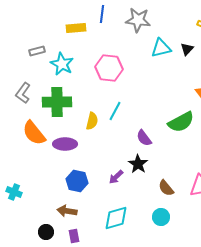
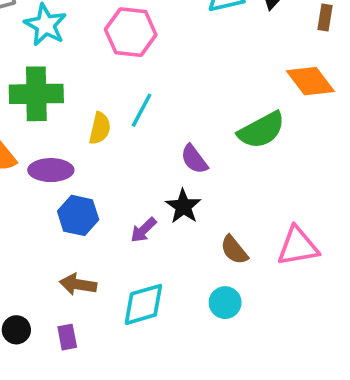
blue hexagon: (77, 181) -> (78, 215), moved
brown arrow: (67, 211) -> (78, 284), moved

